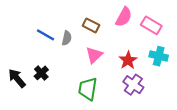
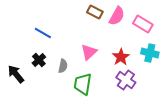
brown rectangle: (91, 25) -> (95, 12), moved
gray semicircle: (67, 38) -> (63, 66), moved
black cross: (41, 73) -> (39, 60), moved

